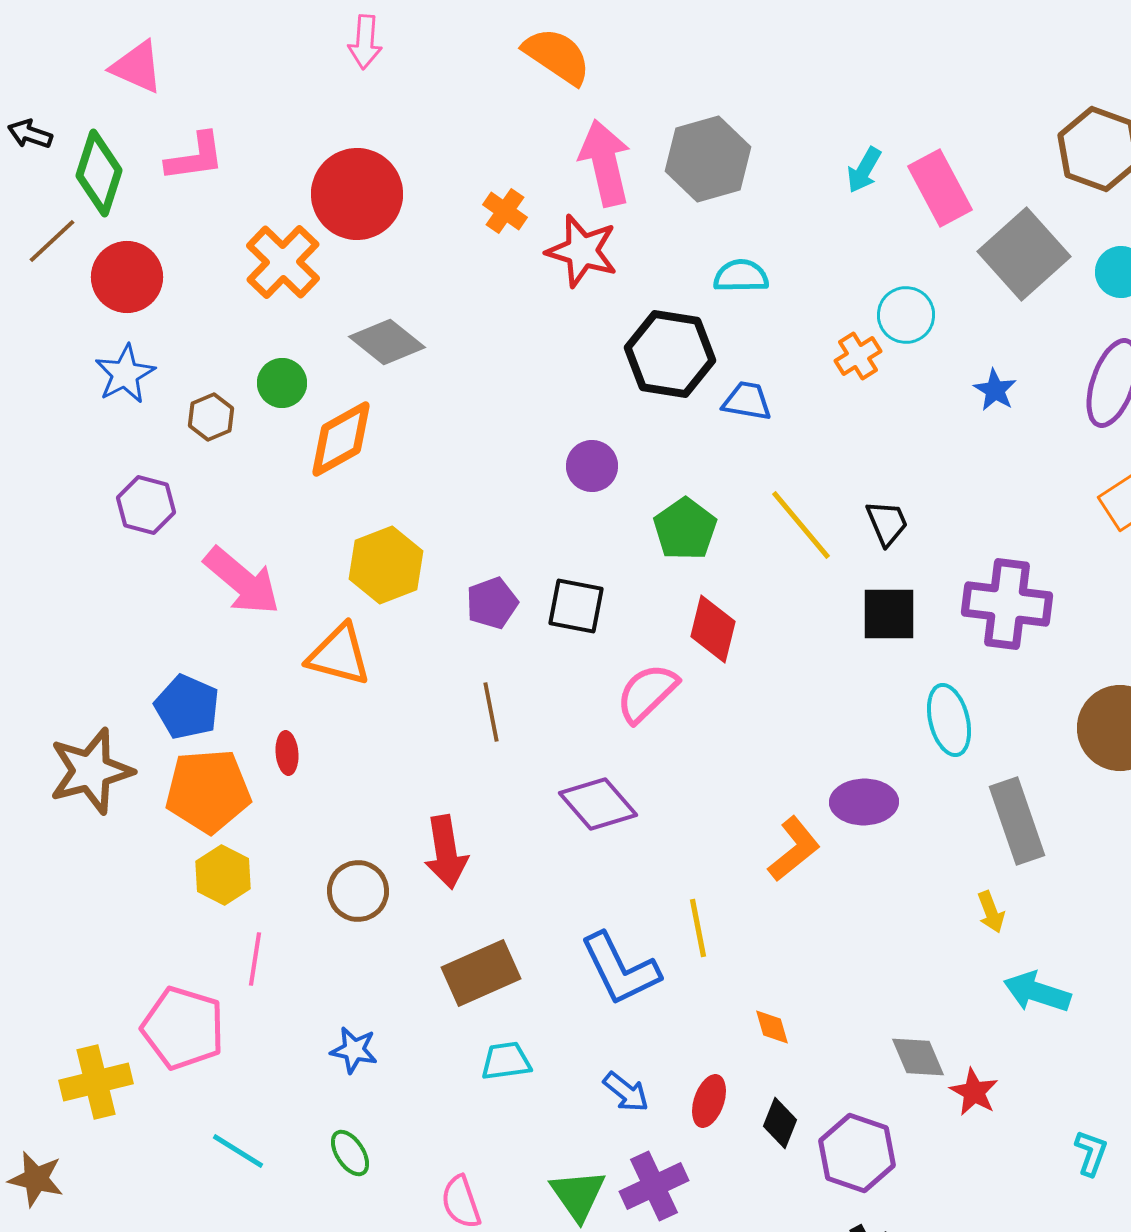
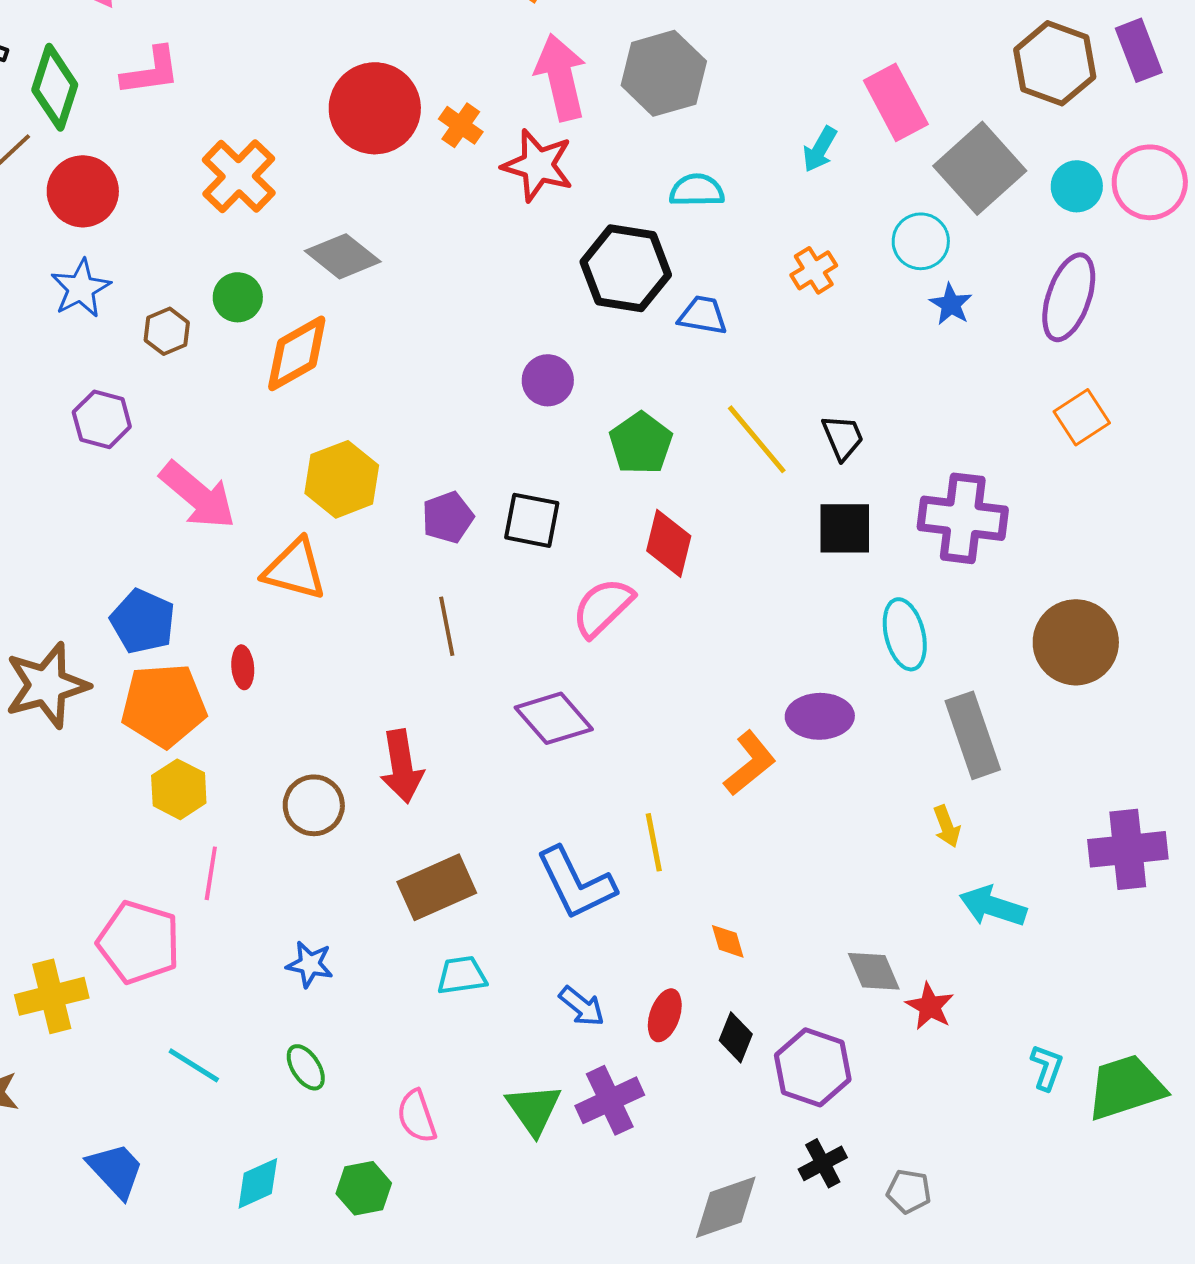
cyan arrow: (864, 170) -> (820, 149), moved
red circle: (357, 194) -> (375, 108), moved
cyan circle: (906, 315) -> (921, 241), moved

